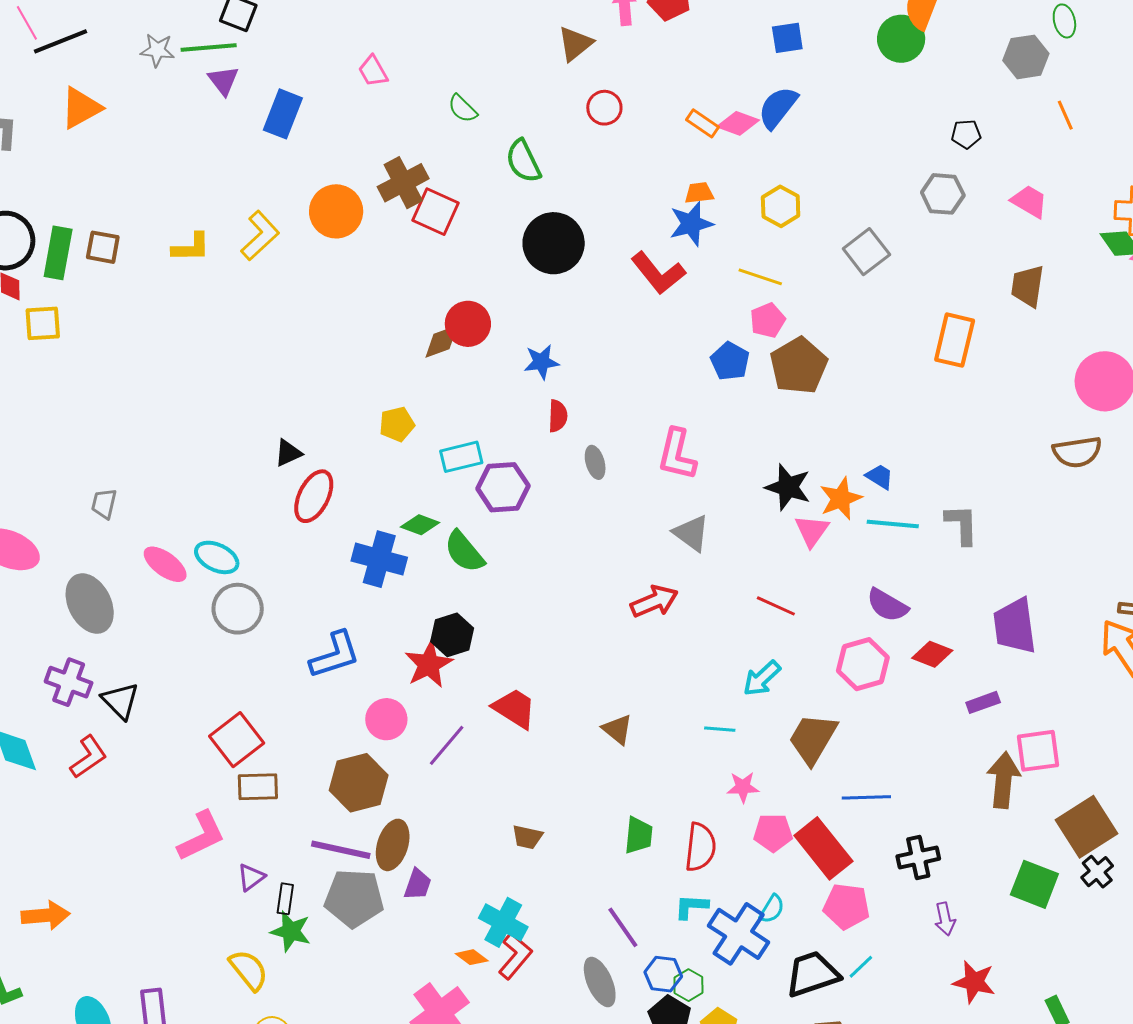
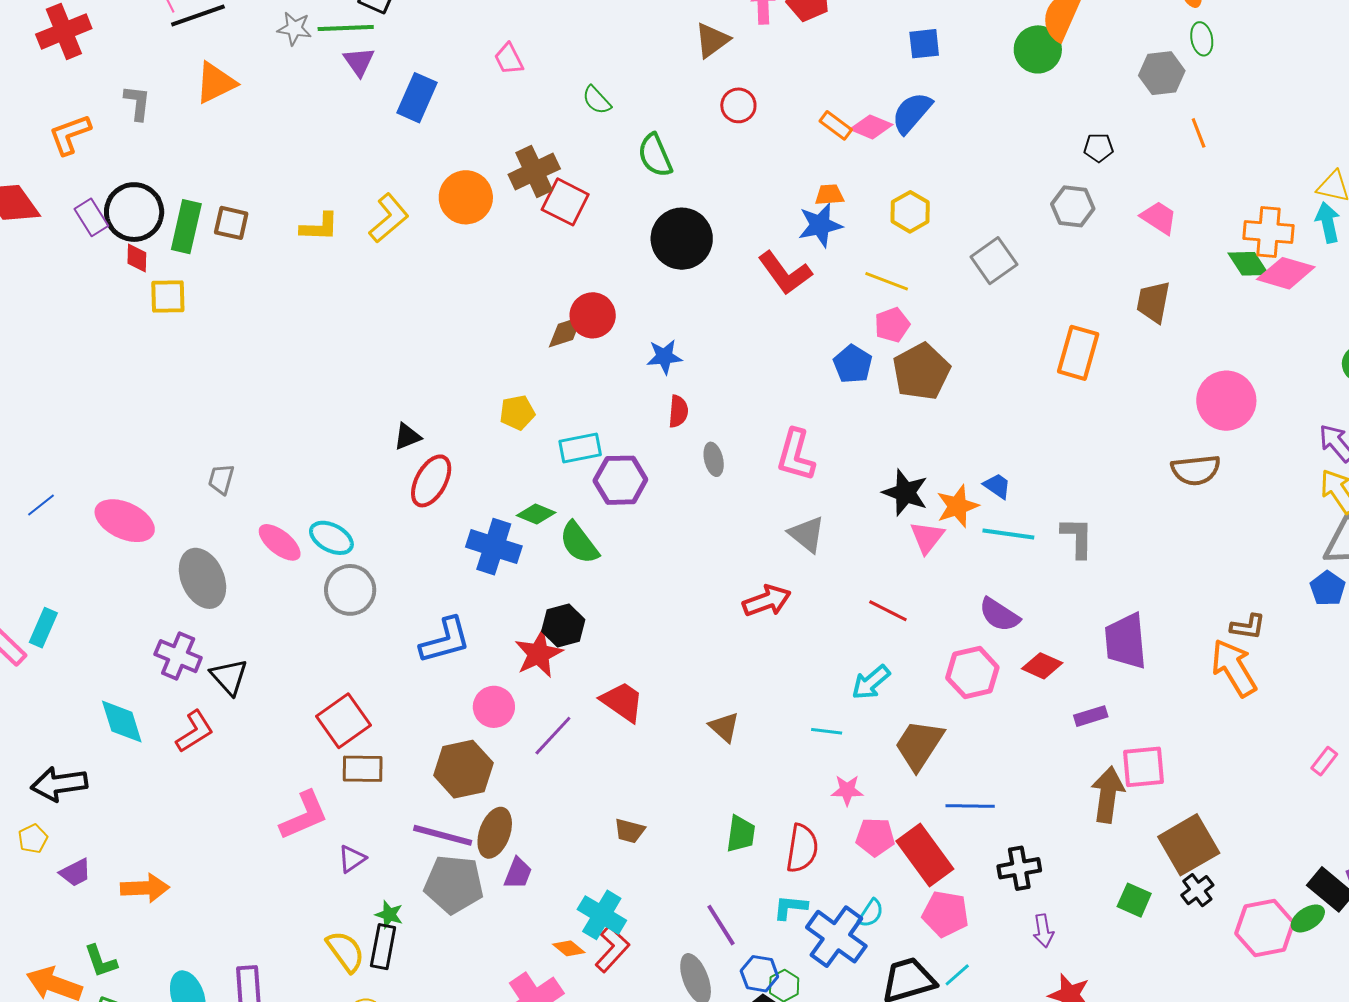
green square: (1034, 884) -> (1134, 900), size x0.7
black rectangle: (285, 899) -> (383, 947), moved, size x1.4
green star: (291, 931) -> (389, 915), size x0.7

